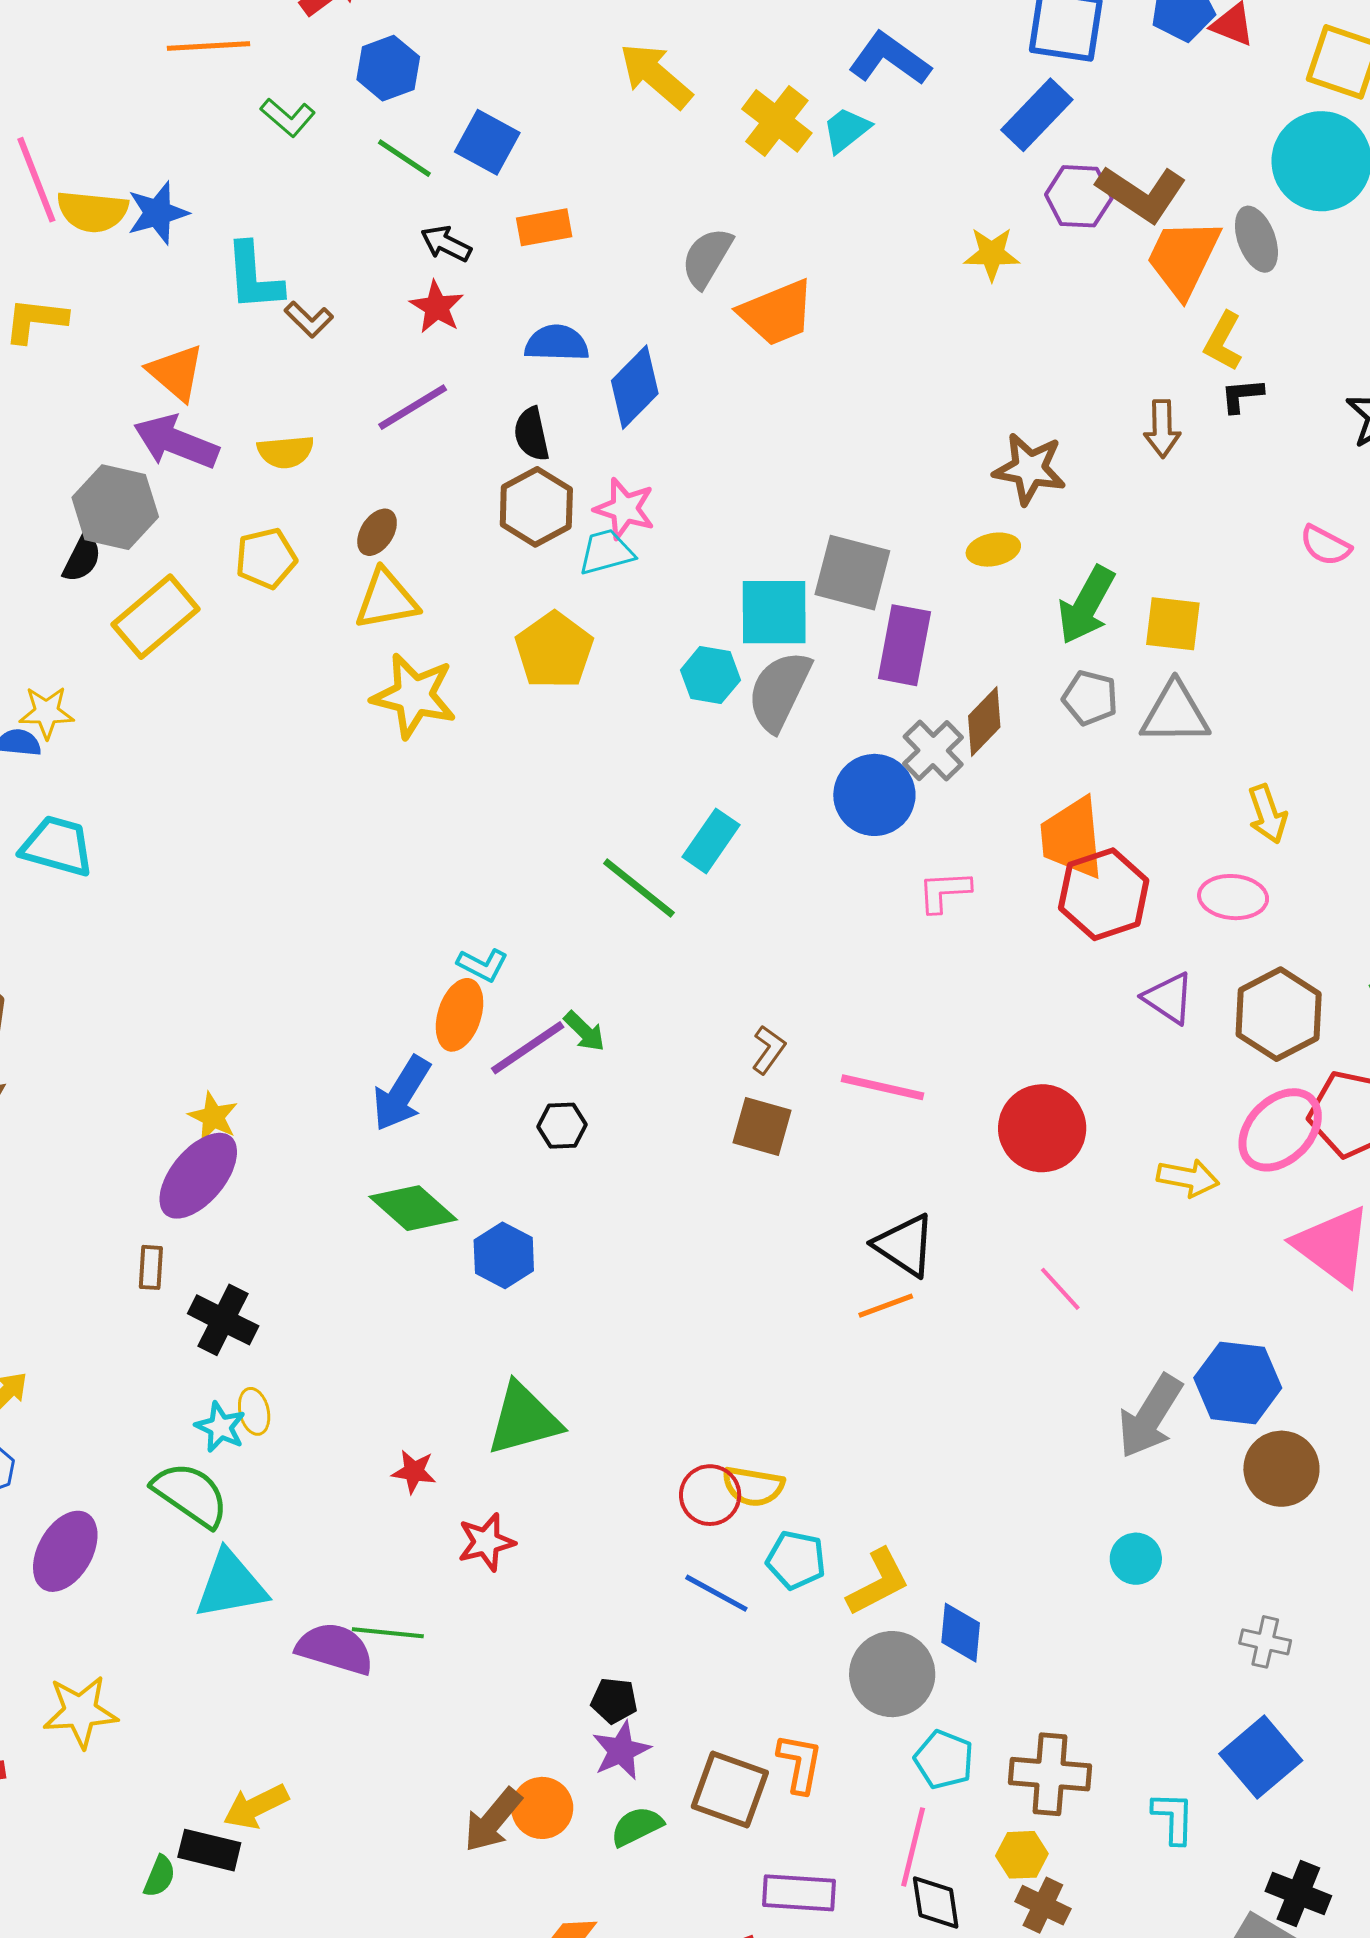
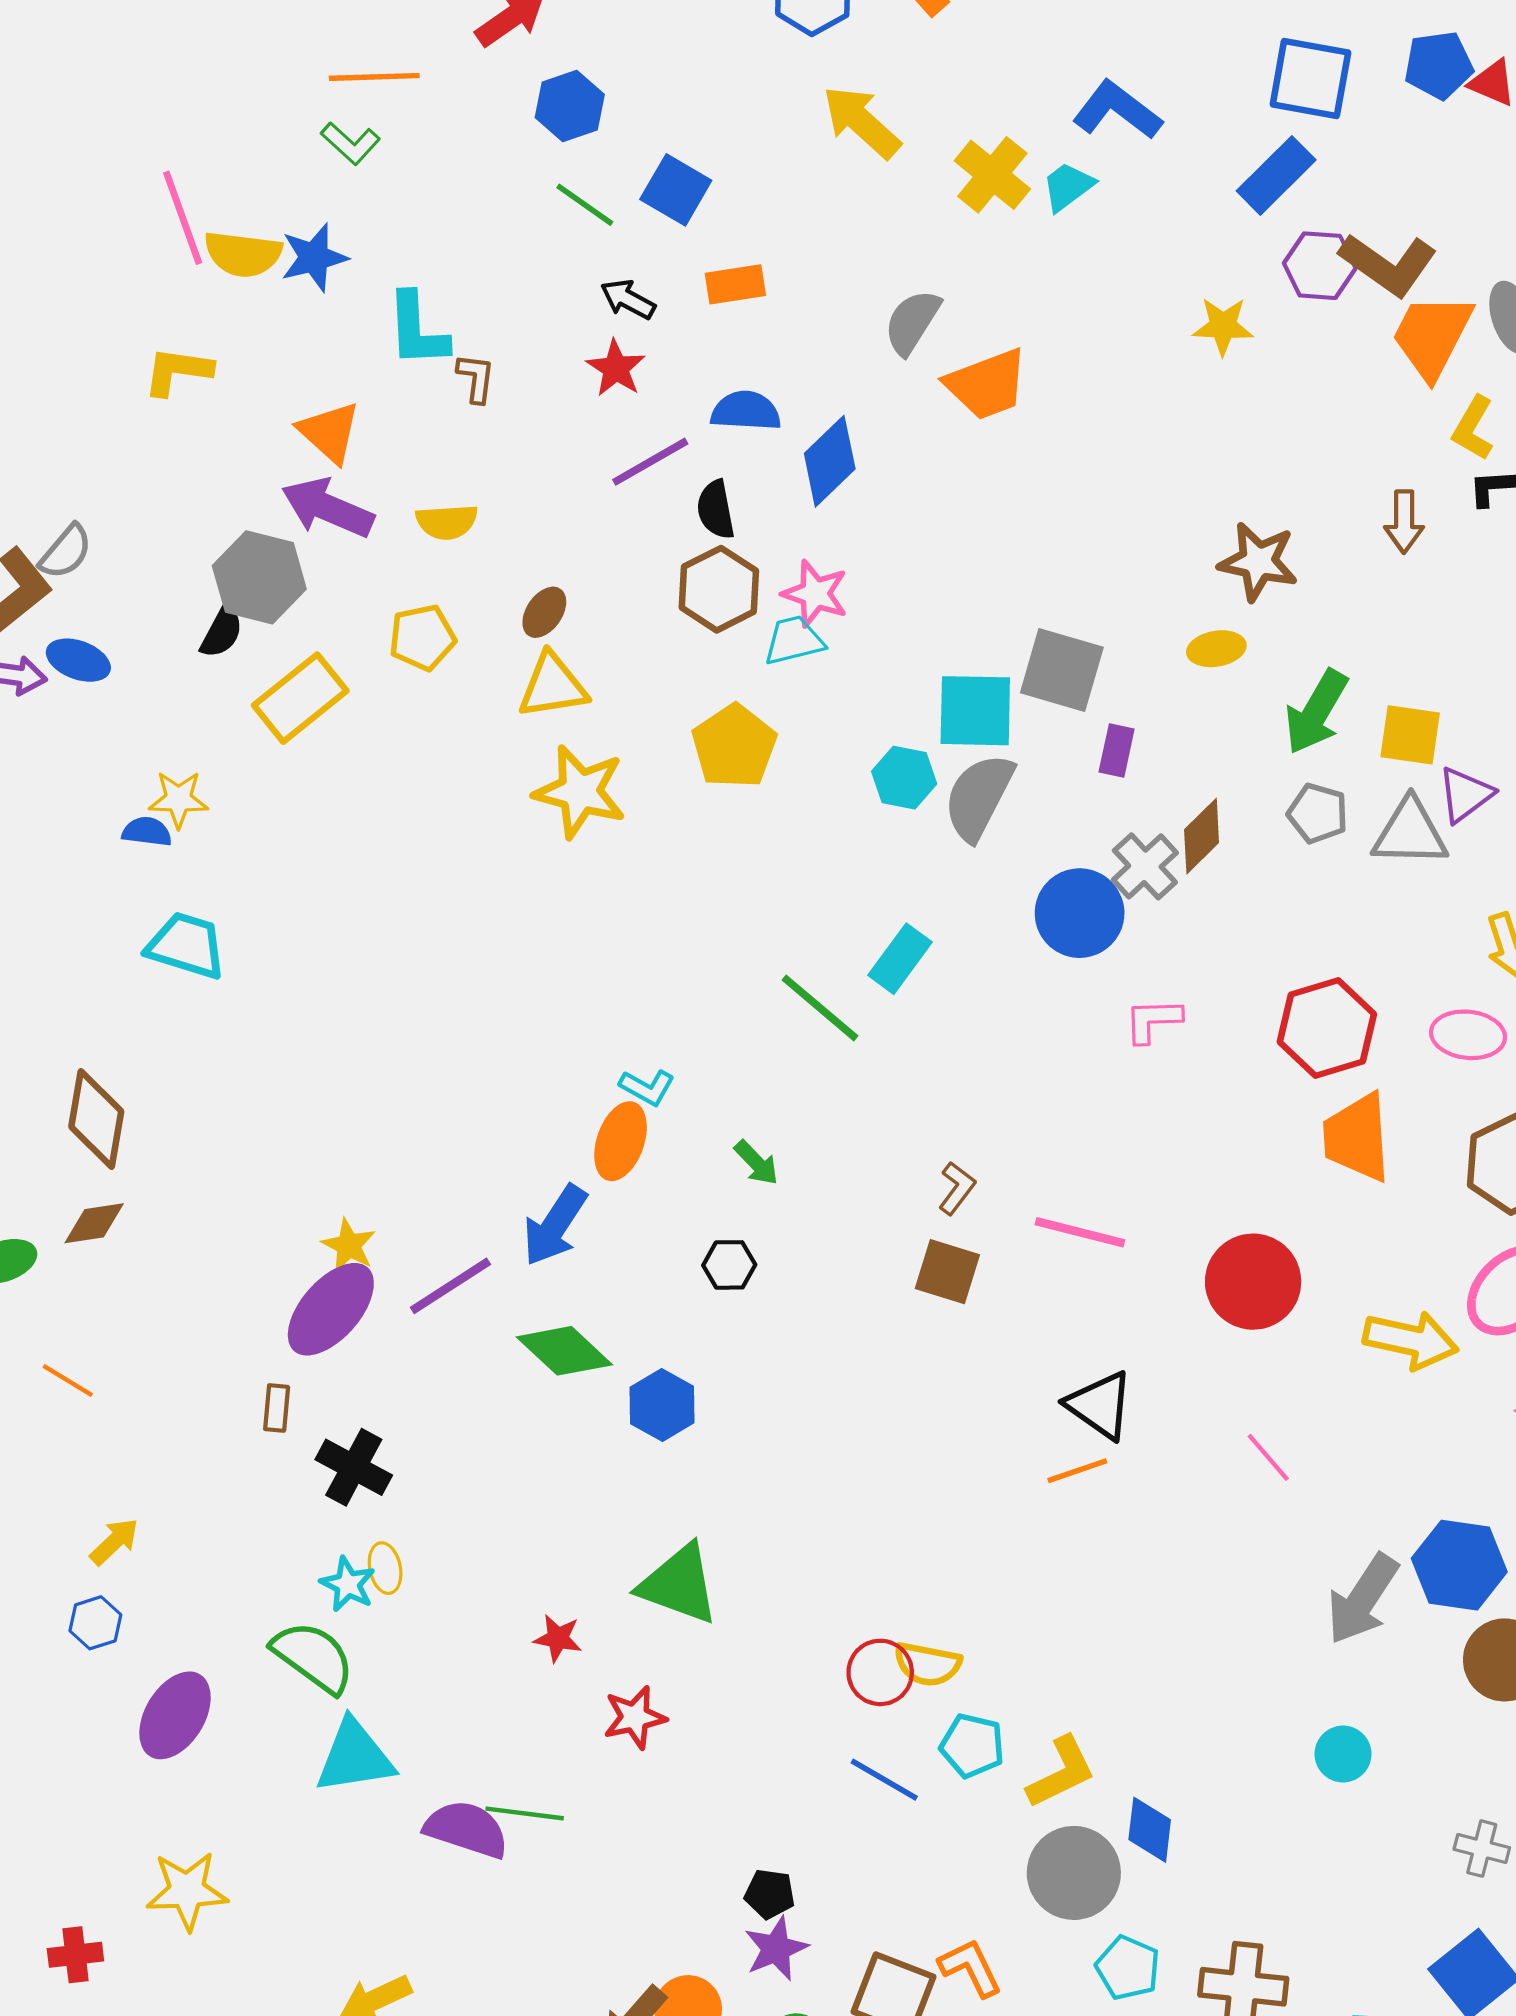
green L-shape: (288, 117) -> (350, 143), moved
brown L-shape: (309, 319) -> (476, 378), turned -129
purple line: (413, 407) -> (650, 462), moved
purple rectangle: (904, 645) -> (1117, 751), size x0.6
orange trapezoid: (1072, 838) -> (1357, 1137), moved
purple triangle: (1169, 998) -> (1465, 795), moved, turned 48
purple line: (528, 1048) -> (450, 1286), moved
yellow arrow: (1188, 1178) -> (1411, 1340), size x1.4
green triangle: (524, 1419) -> (679, 1584), turned 34
orange L-shape: (800, 1763) -> (971, 1968), turned -38

